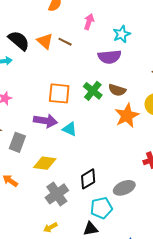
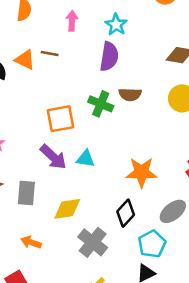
purple semicircle: (109, 57) -> (109, 56), turned -60
orange star: (127, 116) -> (141, 172), moved, turned -30
purple arrow: (45, 121) -> (53, 157), turned 50

